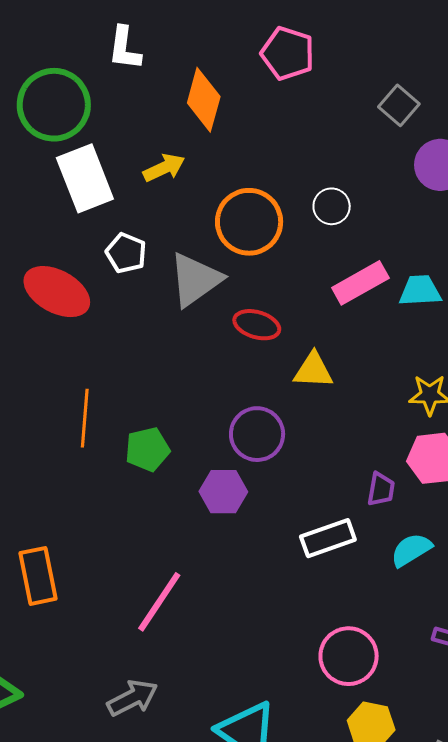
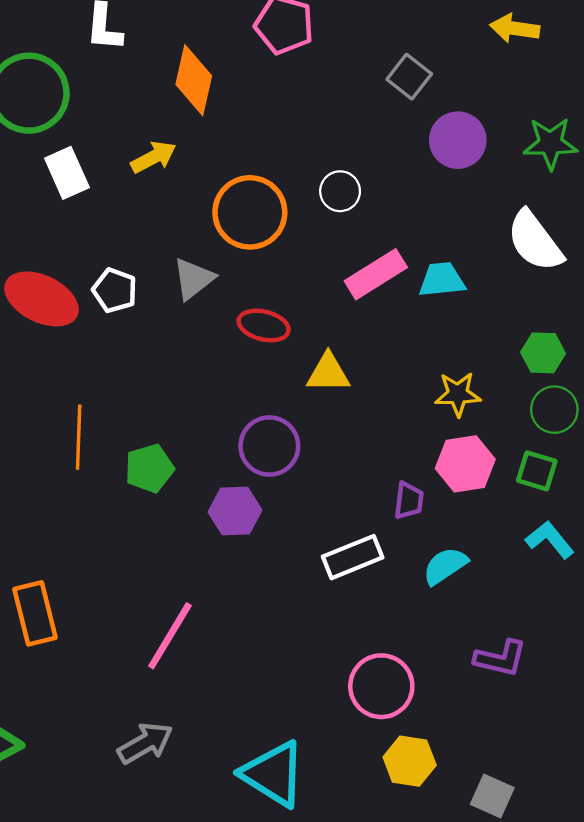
white rectangle: (85, 178) -> (67, 173), size x0.7
white pentagon: (126, 253) -> (115, 290), moved
gray triangle: (195, 280) -> (193, 279), size x0.7

